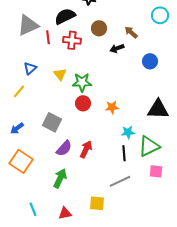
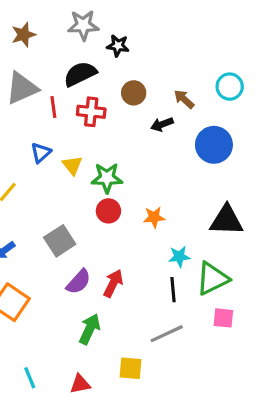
cyan circle: (160, 15) -> (230, 87), moved
blue circle: (150, 61) -> (214, 145), size x1.5
blue triangle: (30, 68) -> (41, 153), moved
gray square: (52, 122) -> (60, 241), turned 30
green arrow: (60, 178) -> (90, 329), moved

